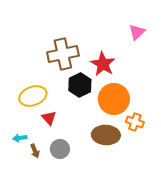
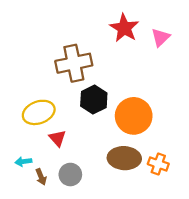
red star: (103, 64) -> (124, 28), moved
orange cross: (135, 122) -> (158, 164), moved

